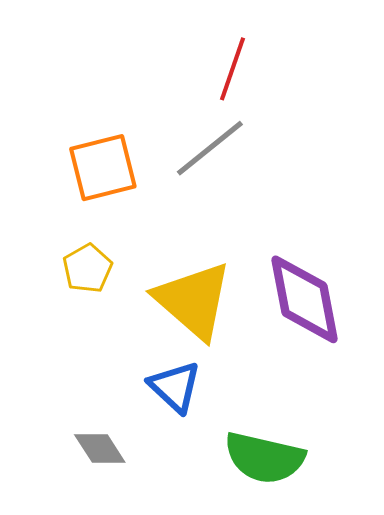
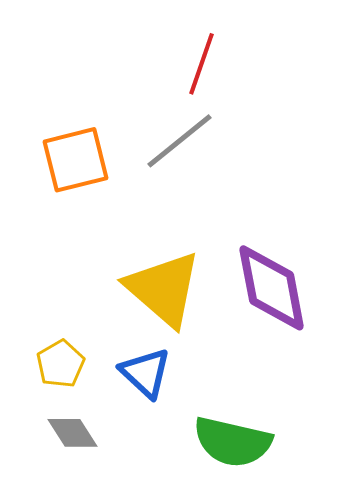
yellow pentagon: (87, 268) -> (61, 364), moved

